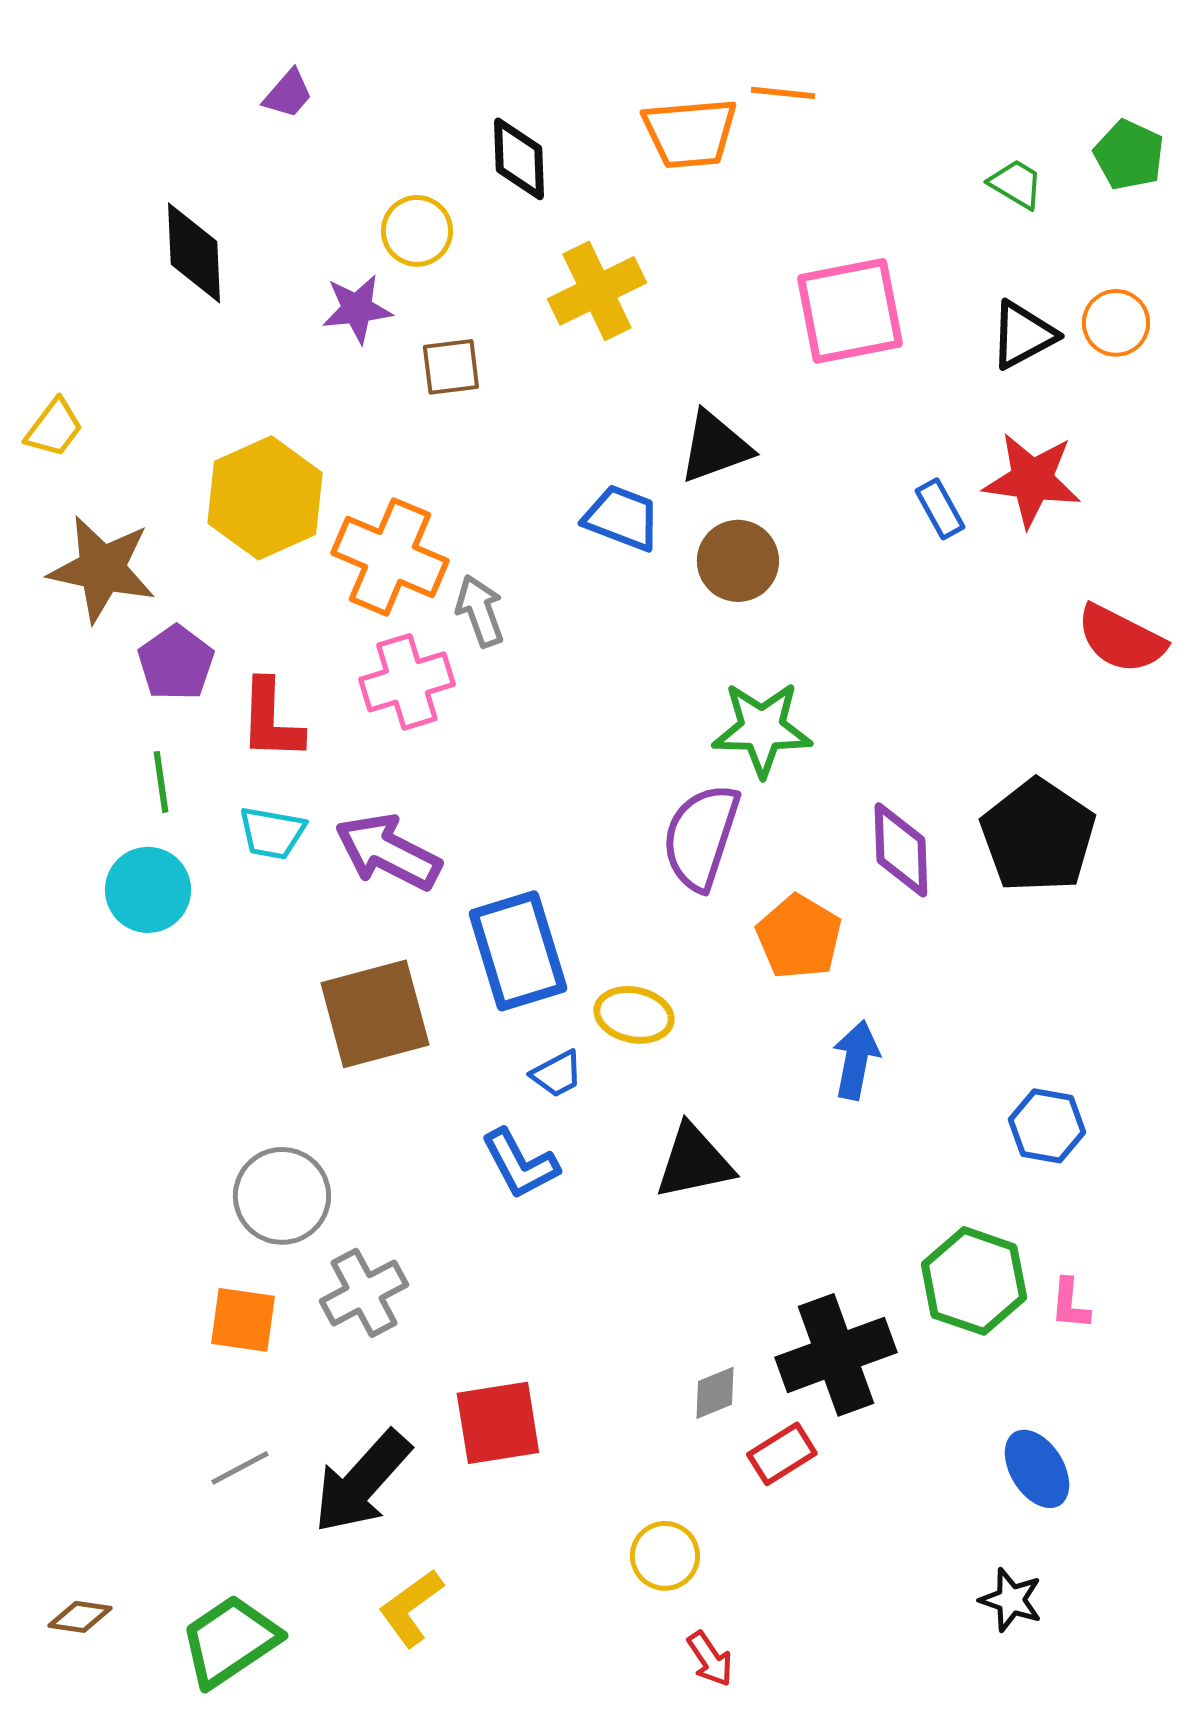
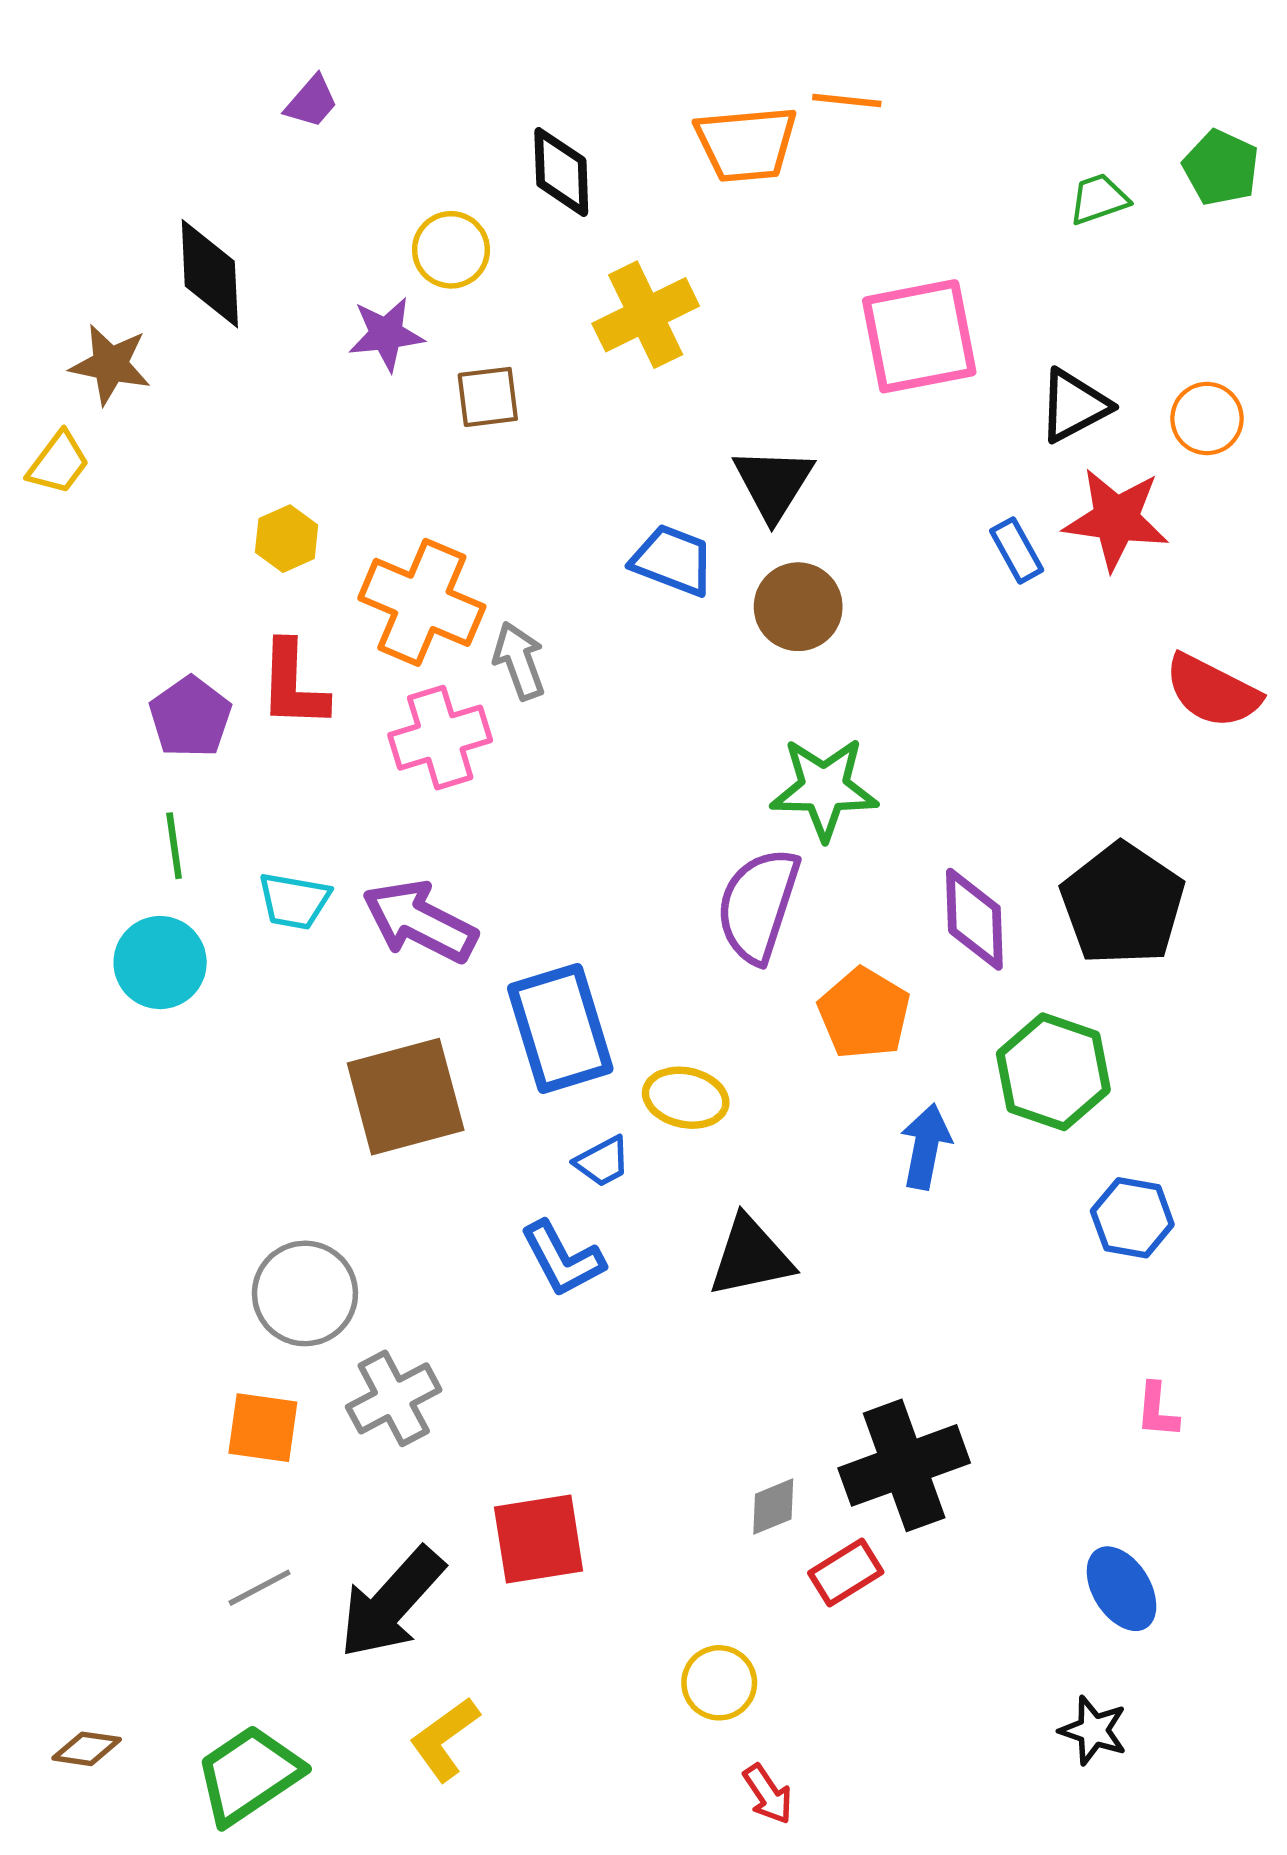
green trapezoid: (1016, 184) -> (1099, 199), turned -50
orange circle: (1116, 323) -> (1207, 419), moved
black triangle: (1023, 335) -> (1074, 406), moved
black triangle: (715, 447) -> (773, 483), turned -38
yellow hexagon: (265, 498) -> (287, 539), size x0.5
brown star: (102, 569) -> (110, 364), moved, size x0.7
red L-shape: (271, 720) -> (293, 685), moved
green hexagon: (974, 1281) -> (1053, 1072), moved

